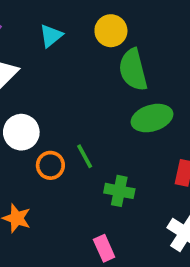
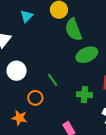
orange circle: (50, 165) -> (35, 98), moved
green cross: (119, 191) -> (84, 95), moved

